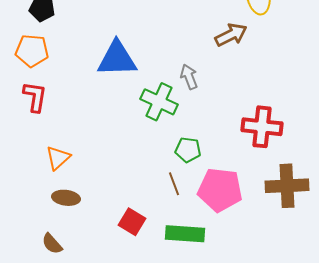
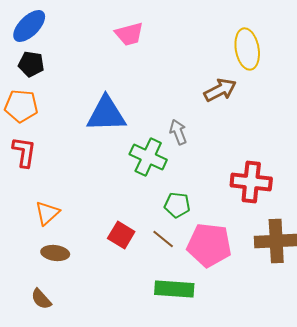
brown line: (174, 184) -> (163, 239), turned -30
red square: (132, 222) -> (121, 235), moved

